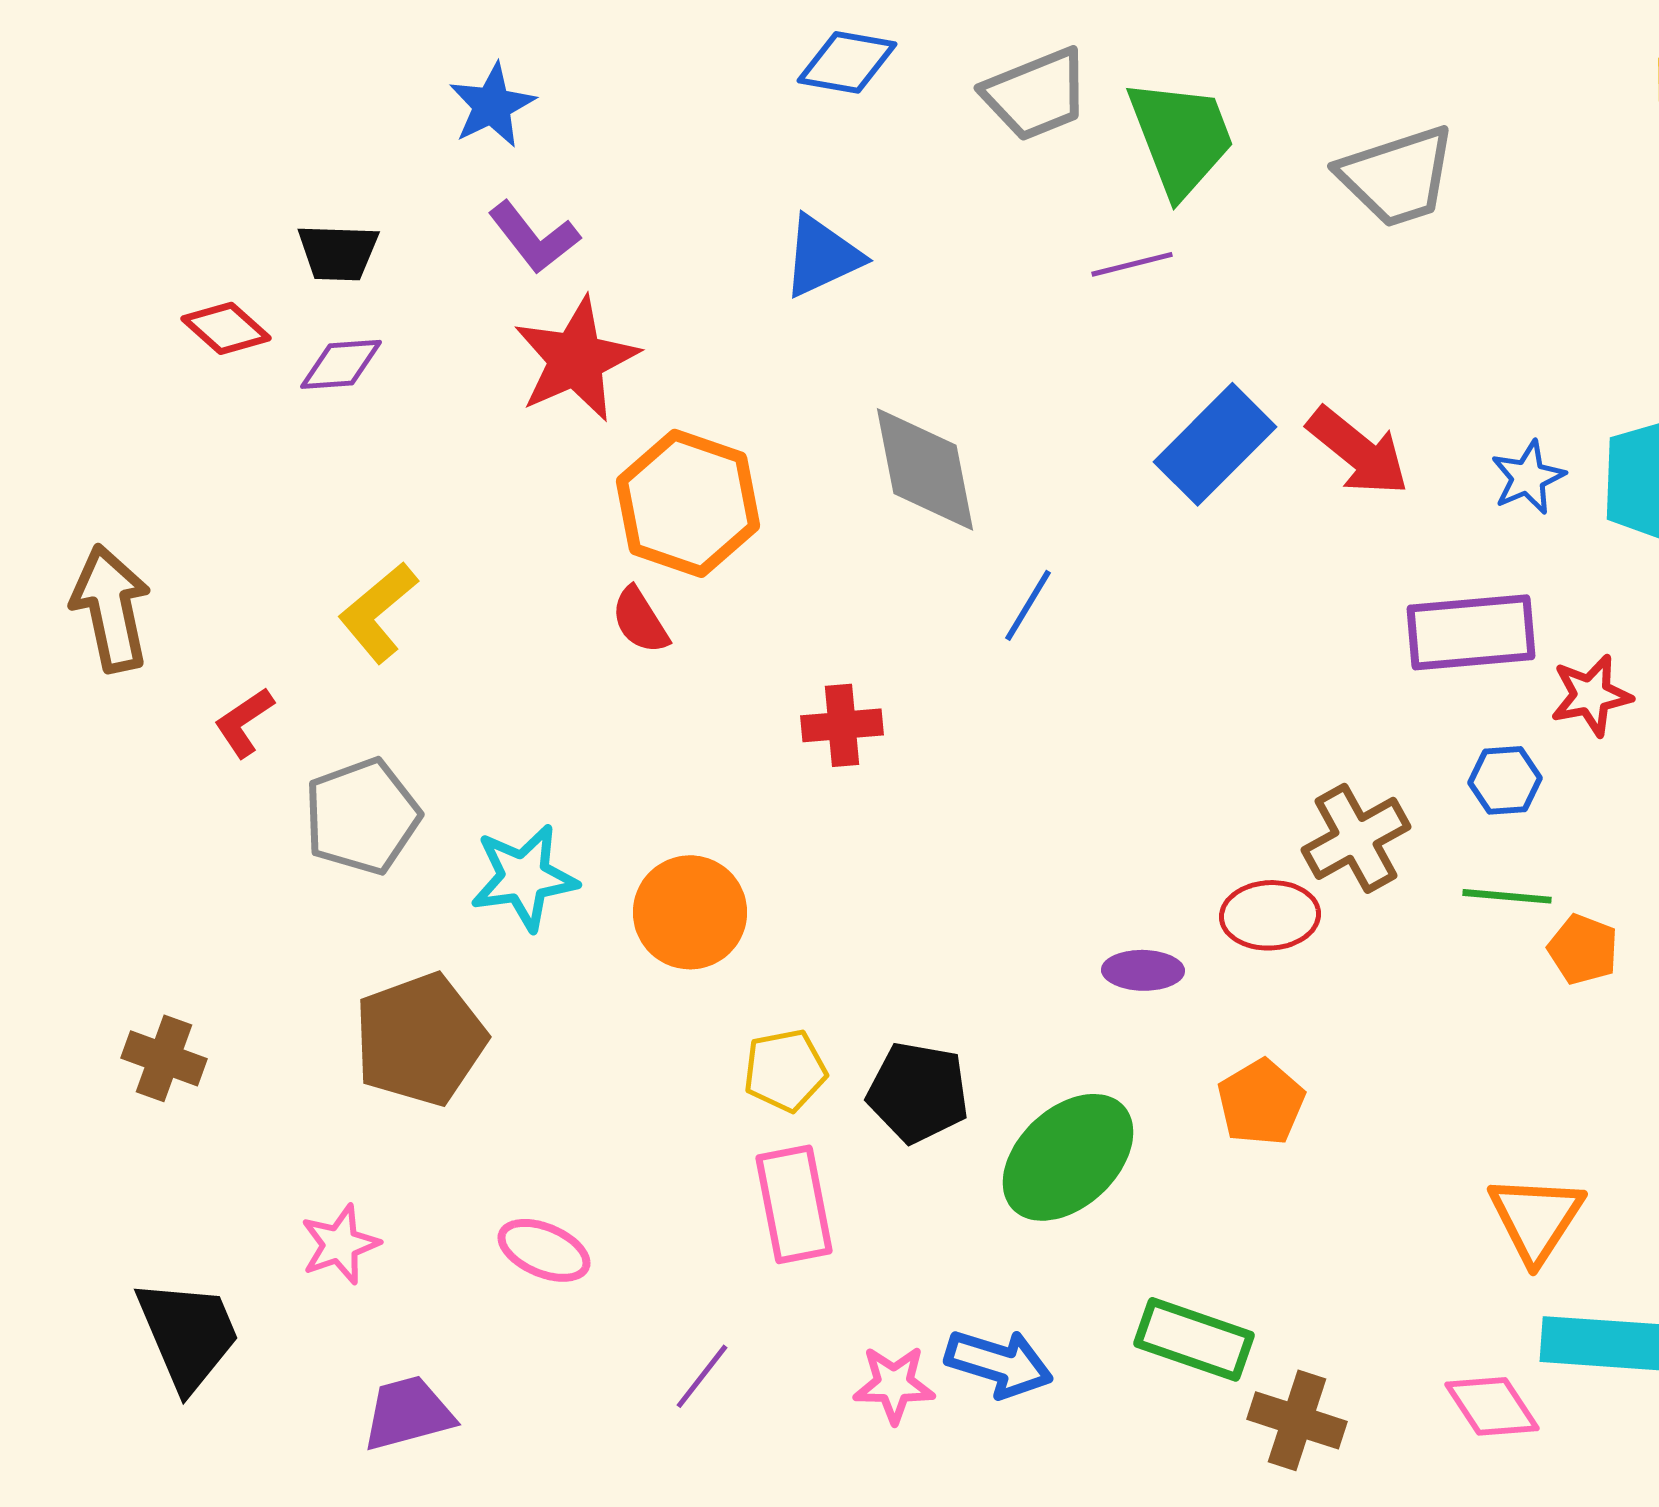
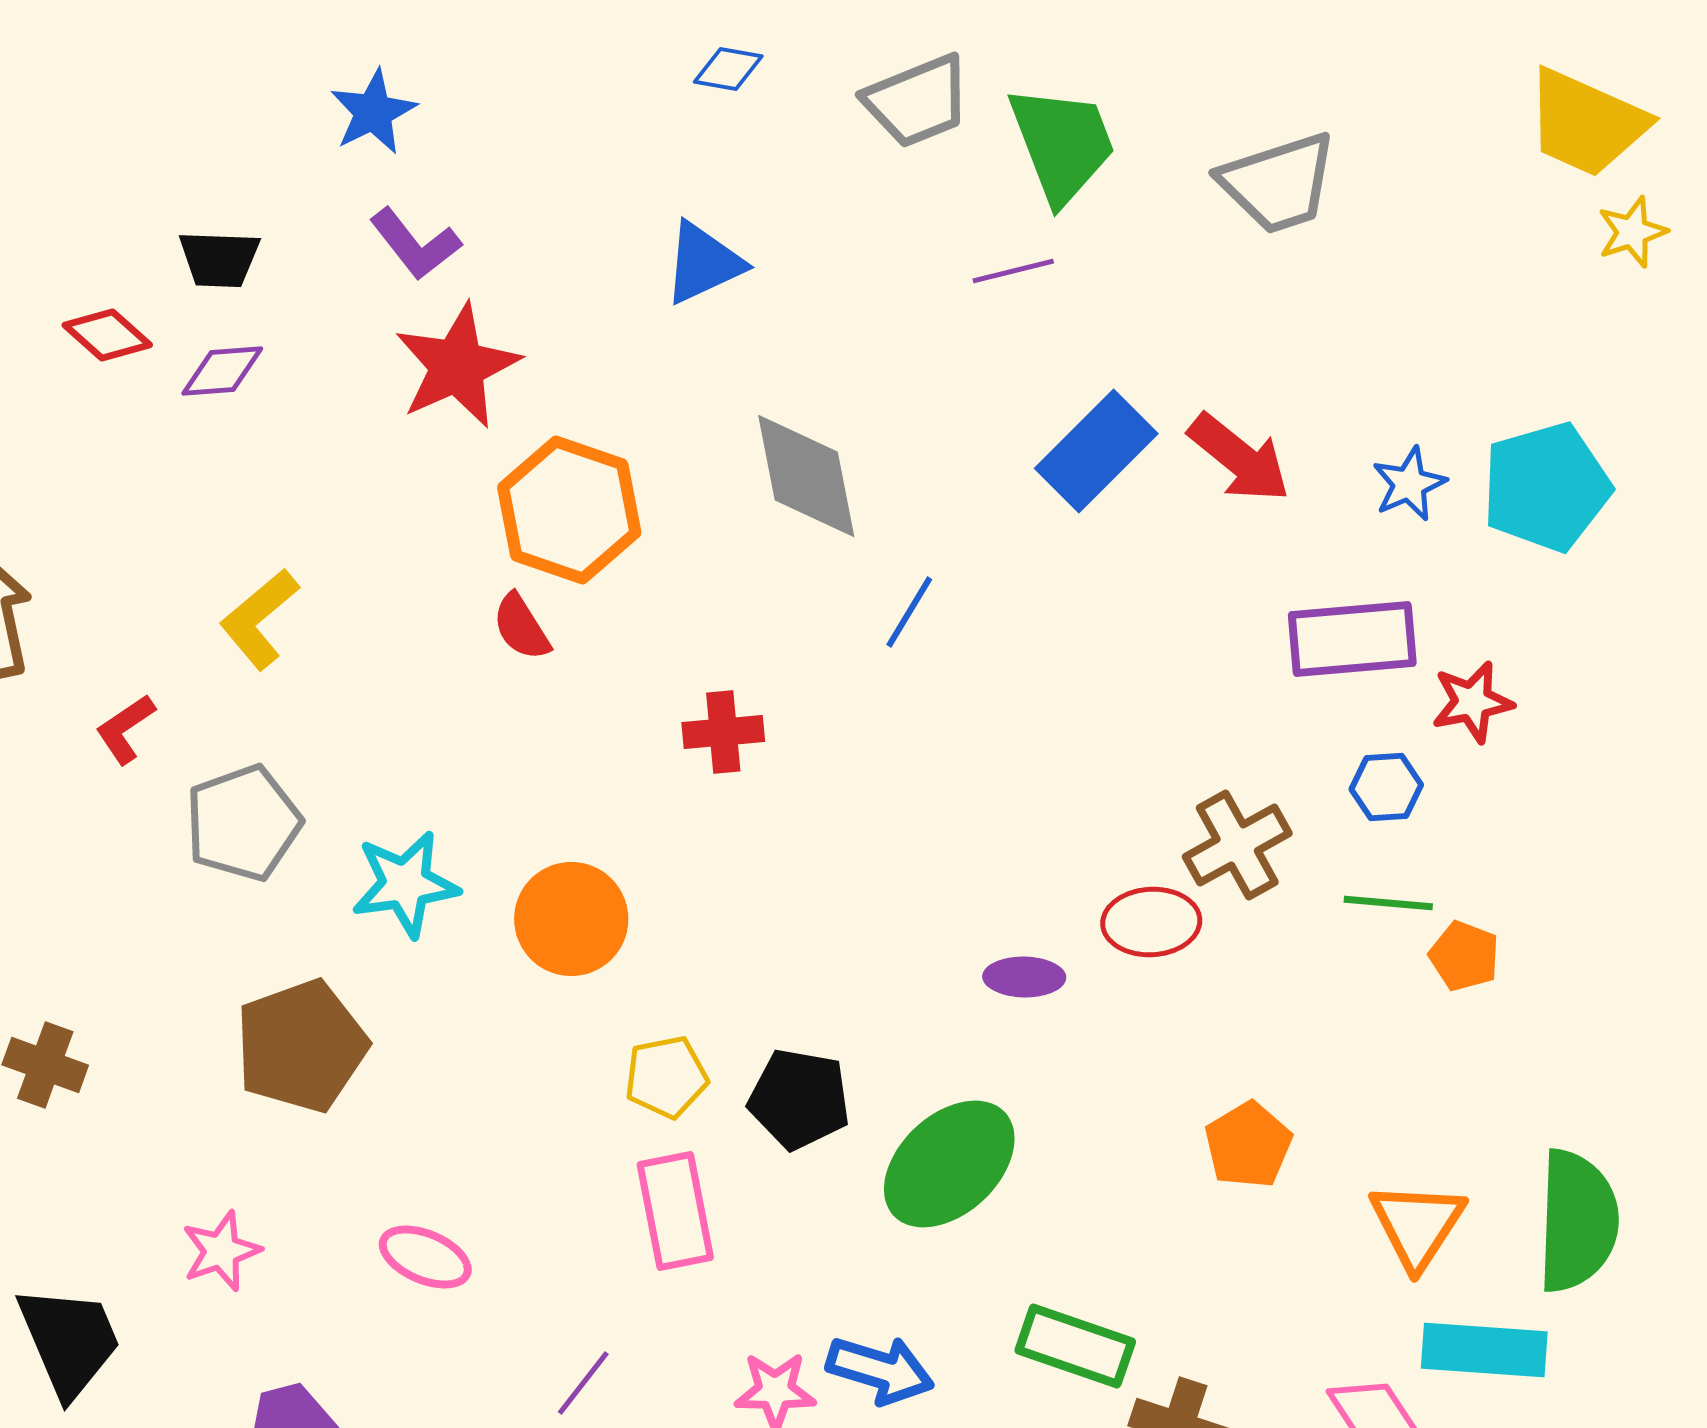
blue diamond: (847, 62) -> (728, 69), size x0.7
orange pentagon: (1261, 1102) -> (1248, 1145), moved

